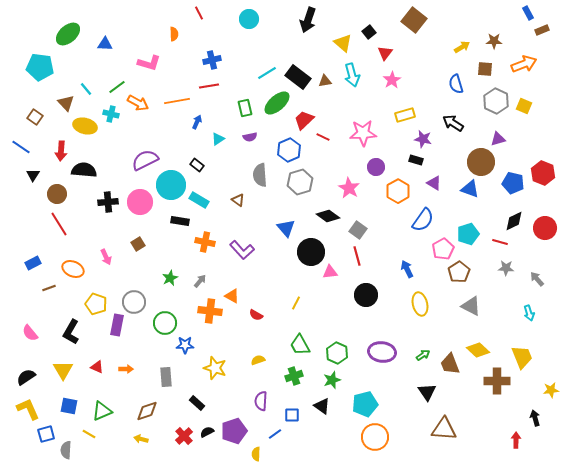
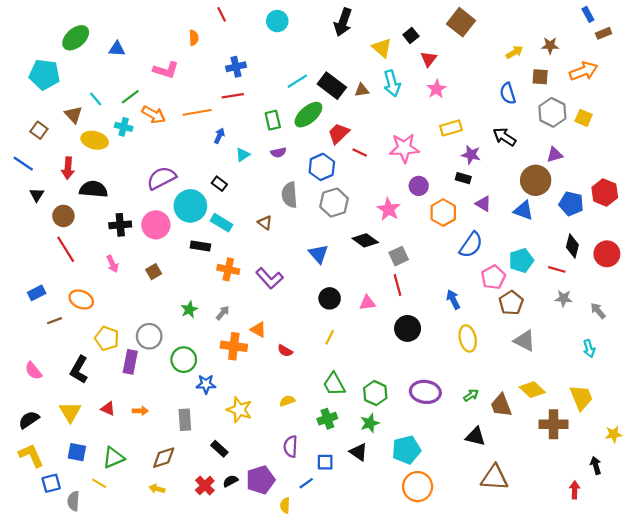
black diamond: (514, 221) -> (572, 246), turned -50
gray square: (358, 230) -> (399, 256), turned 30
black circle: (311, 252) -> (330, 298), moved, size x0.7
pink arrow: (106, 257) -> (112, 264), moved
black triangle: (427, 392) -> (475, 436), turned -42

